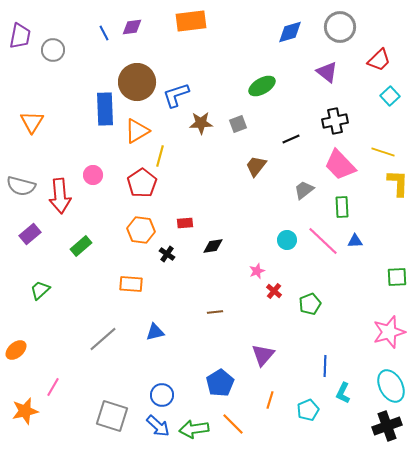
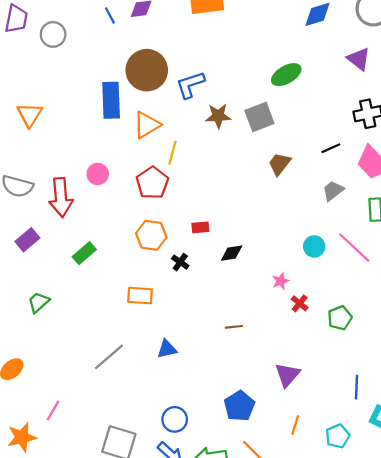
gray square: (238, 124) -> (259, 117), size x1.5
black line: (291, 139) -> (331, 148), moved

